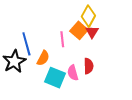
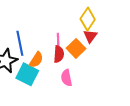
orange square: (79, 30) -> (76, 48), moved
red semicircle: (89, 66) -> (59, 54), moved
cyan square: (55, 78) -> (27, 74), moved

